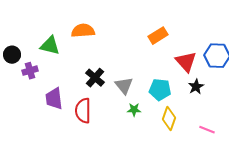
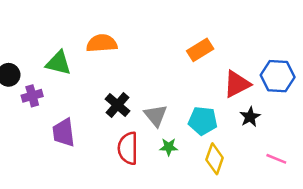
red triangle: (186, 62) -> (237, 84), turned 45
red semicircle: (83, 111) -> (128, 148), moved
pink line: (207, 130) -> (276, 159), moved

